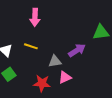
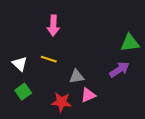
purple arrow: (77, 50) -> (119, 70), moved

